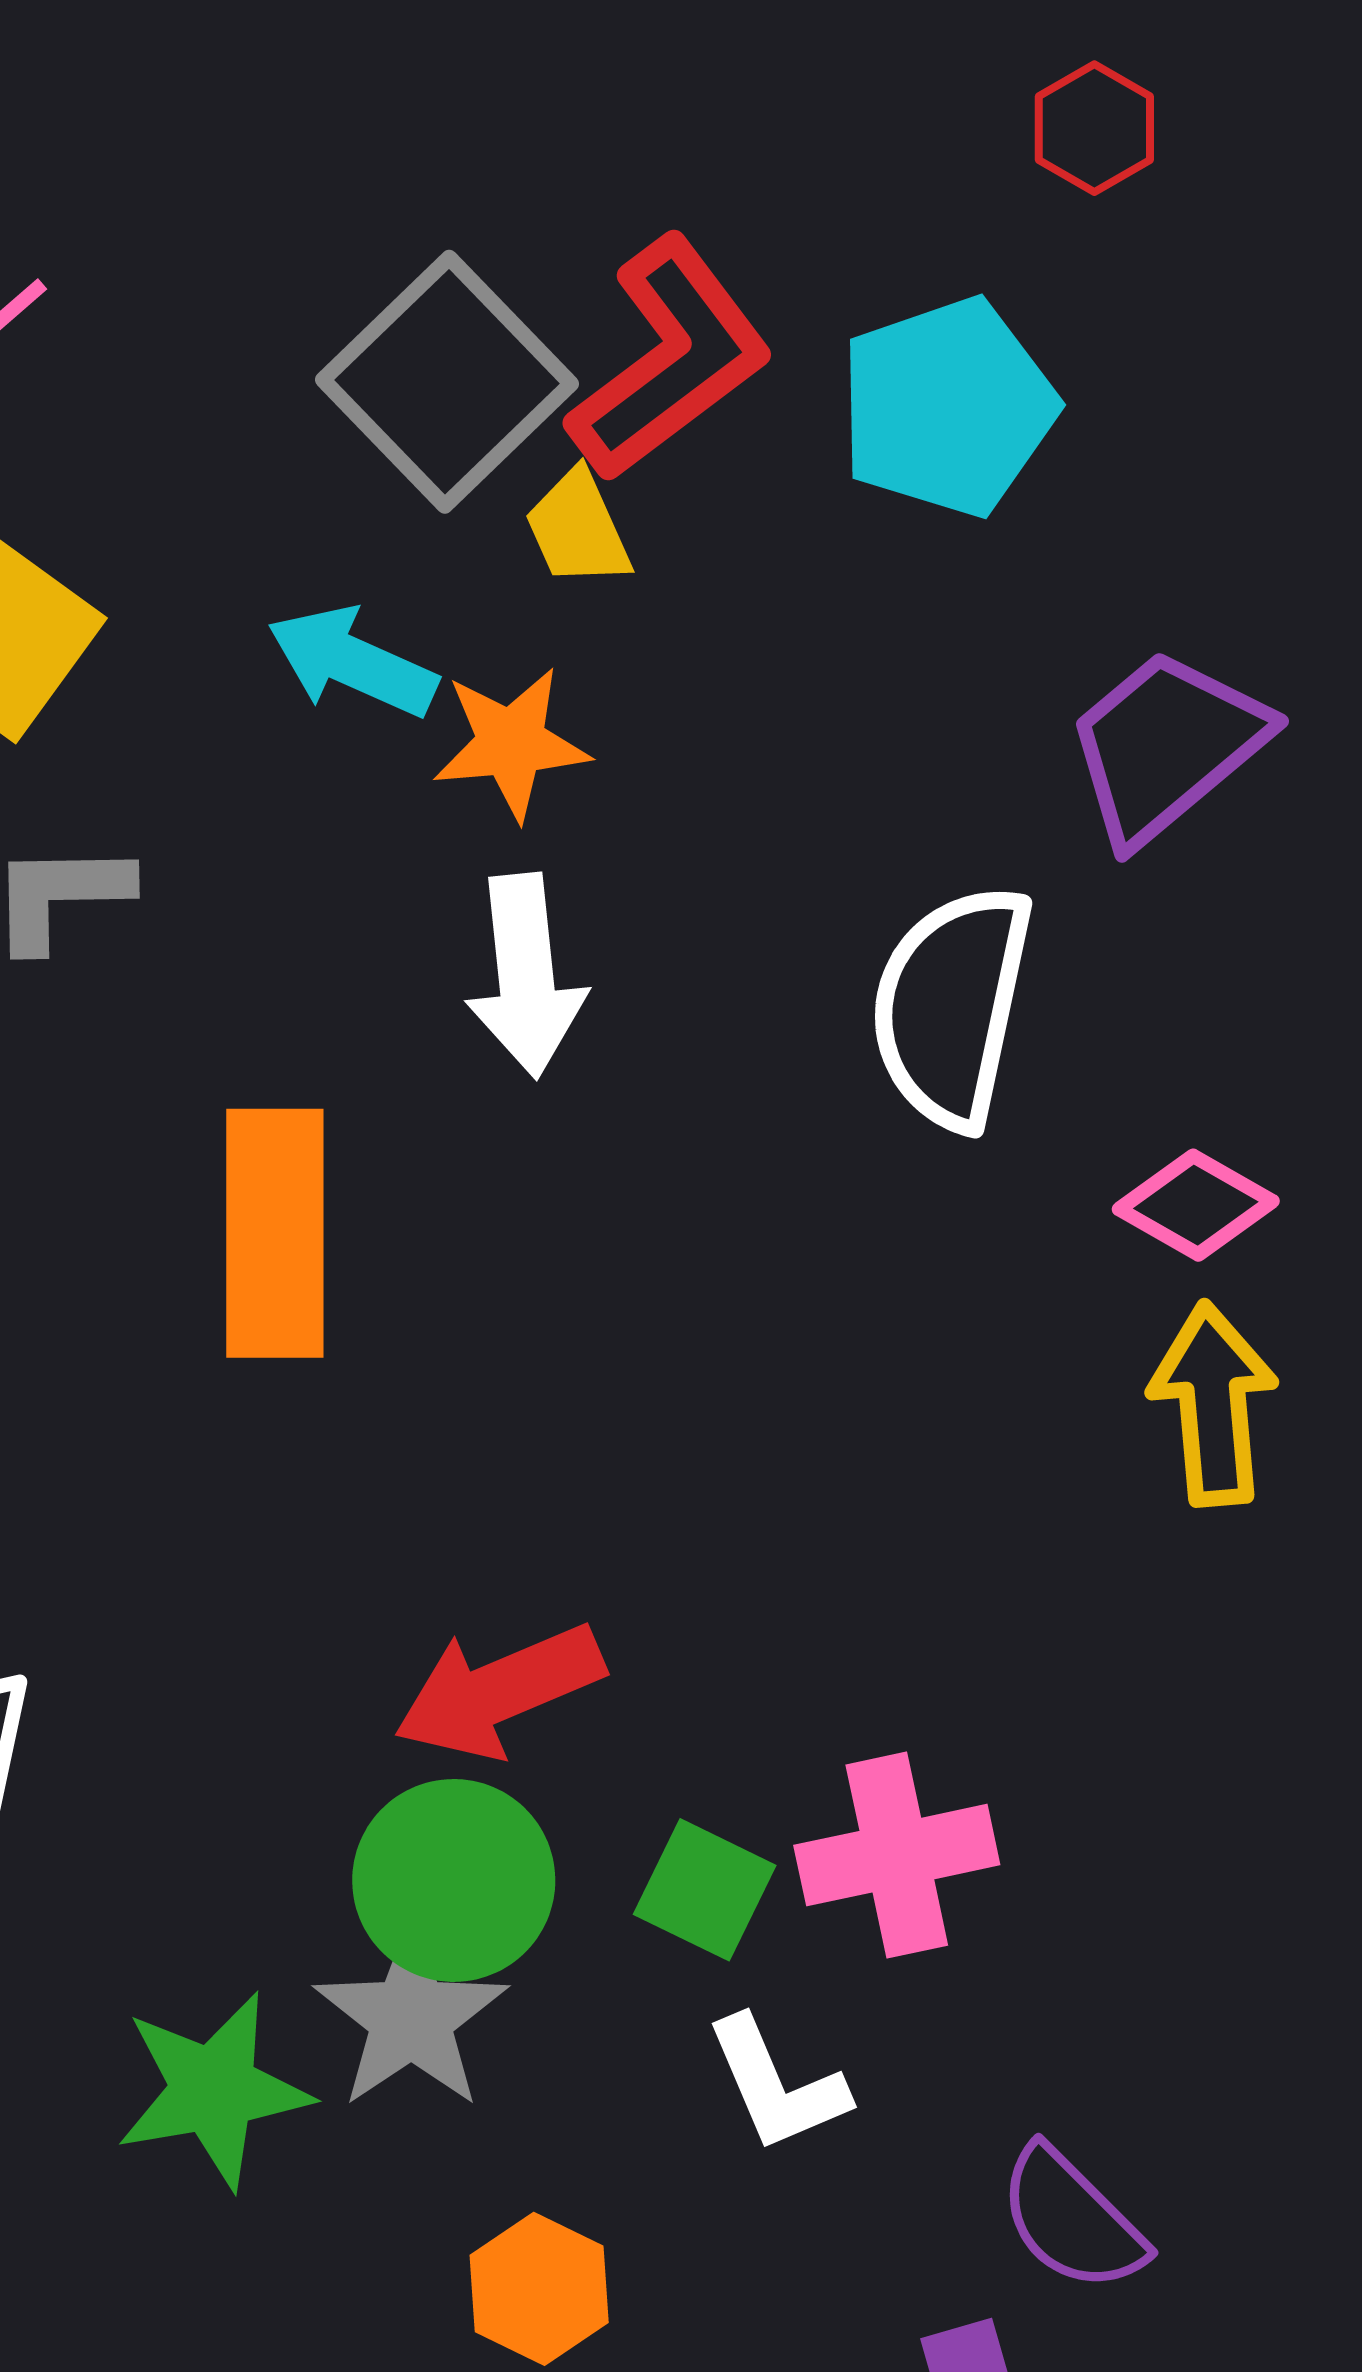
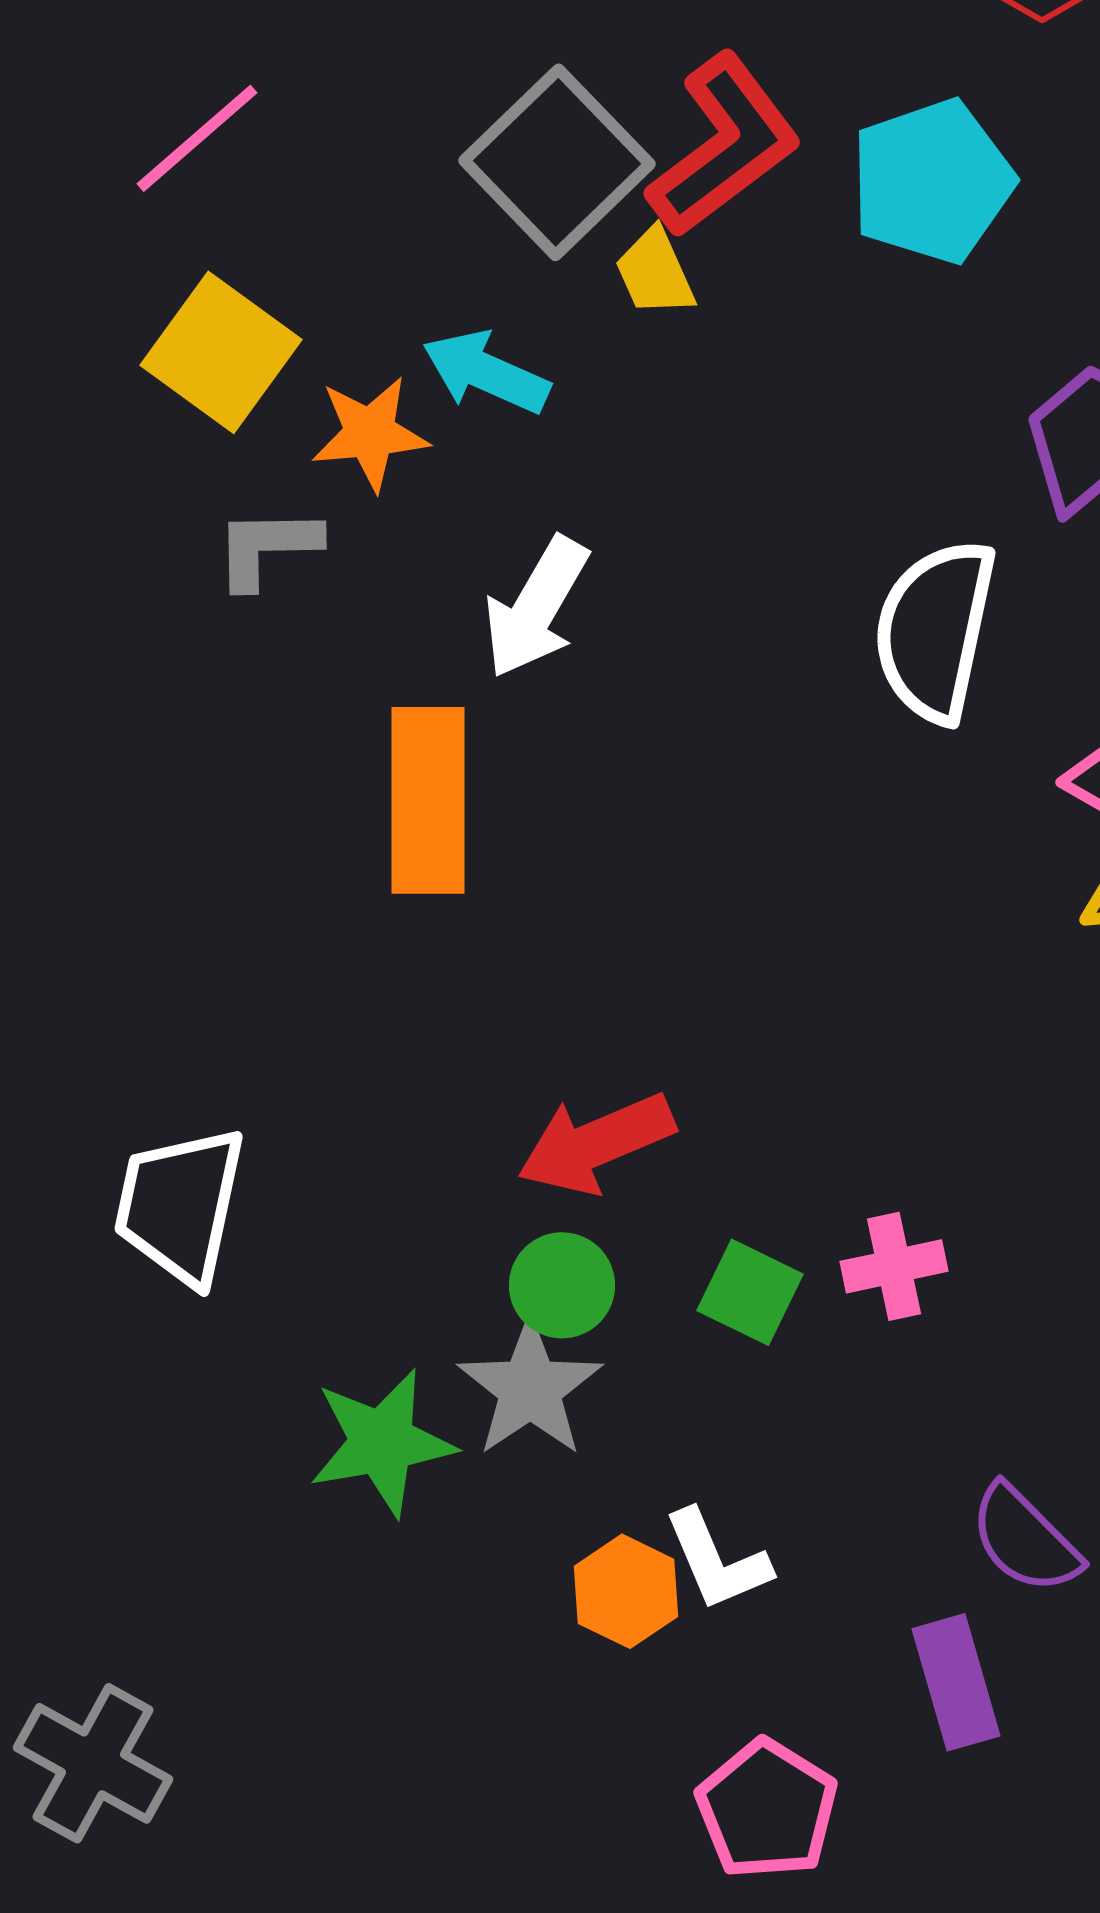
orange star: (511, 743) -> (370, 433), moved
white arrow: (526, 976) -> (536, 607), moved, turned 36
pink cross: (897, 1855) -> (894, 1266), size x0.7
green circle: (454, 1880) -> (562, 1285), size x0.7
white L-shape: (777, 2085) -> (717, 1560), moved

